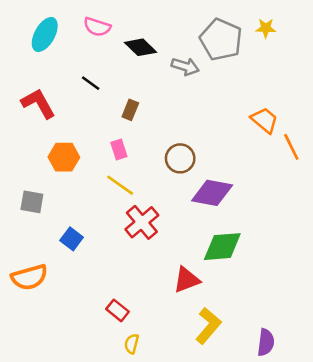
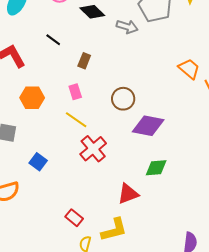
green diamond: (222, 247) -> (156, 168), size x0.7
yellow L-shape: (208, 326) -> (114, 230), moved, turned 36

